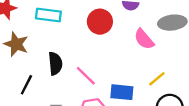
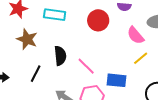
yellow line: (157, 79) -> (141, 58), moved

